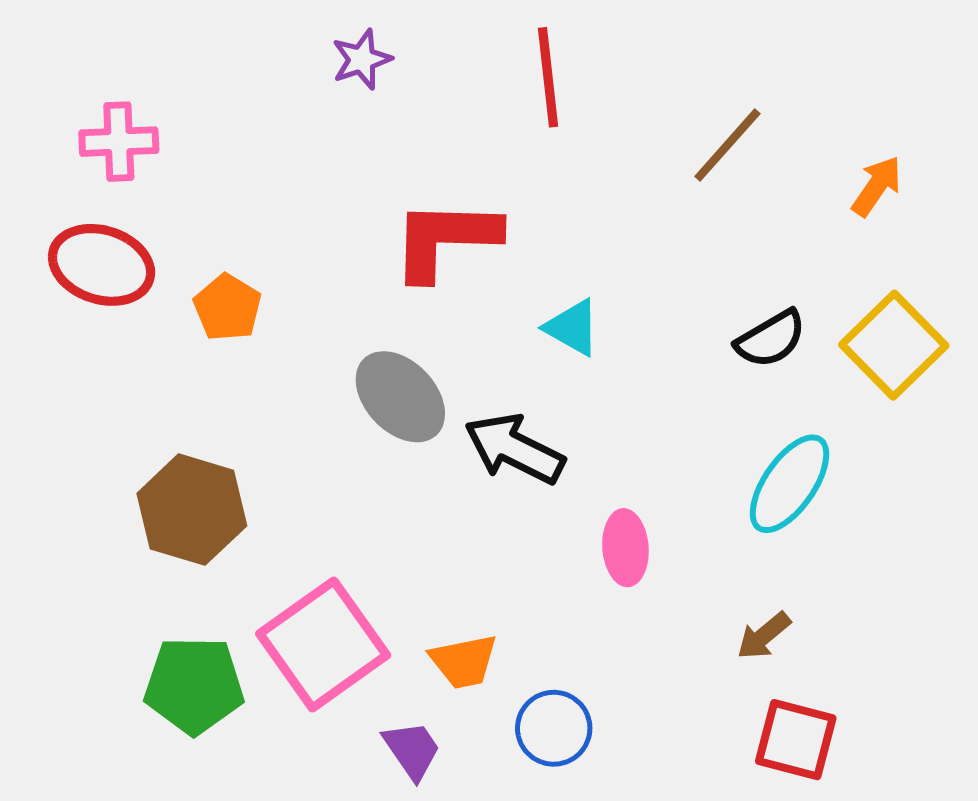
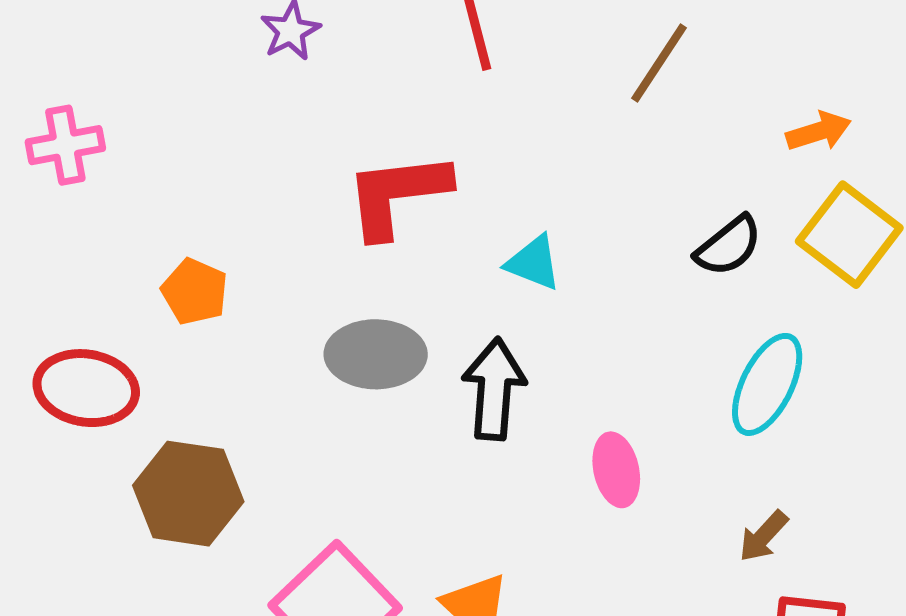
orange arrow: (877, 186) -> (819, 131), moved, turned 46
red ellipse: (102, 265) -> (86, 388), moved
gray ellipse: (400, 397) -> (376, 354), turned -38
black arrow: (514, 449) -> (494, 389), turned 76

